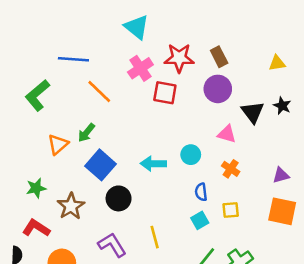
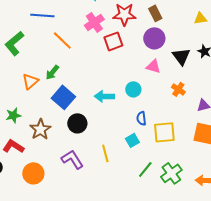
red square: (165, 93) -> (113, 41), turned -30
pink triangle: (227, 134) -> (153, 66), moved
orange cross: (231, 169) -> (178, 89), moved
yellow square: (231, 210) -> (164, 132), size x1.6
cyan square: (200, 220) -> (132, 140), moved

